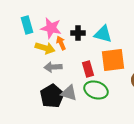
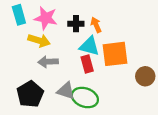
cyan triangle: (103, 34) -> (89, 46), moved
orange arrow: (61, 43) -> (96, 25), moved
green ellipse: (96, 90) -> (85, 98), moved
black pentagon: (52, 96) -> (30, 94), moved

